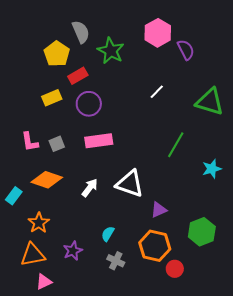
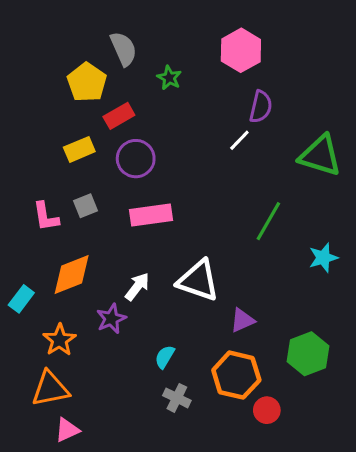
purple semicircle: (186, 50) -> (261, 107), moved, turned 40
green star: (111, 51) -> (169, 78), size x0.6
gray square: (57, 144) -> (85, 206), moved
orange diamond: (47, 180) -> (72, 274), turned -40
purple star: (73, 251) -> (111, 319), moved

